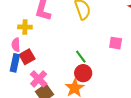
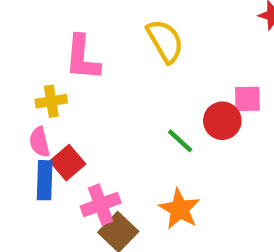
red circle: (83, 73) -> (222, 121), moved
pink cross: (39, 79) -> (101, 205), turned 36

